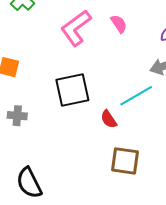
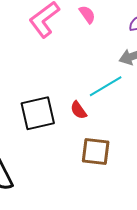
black square: (72, 90) -> (38, 113), moved

